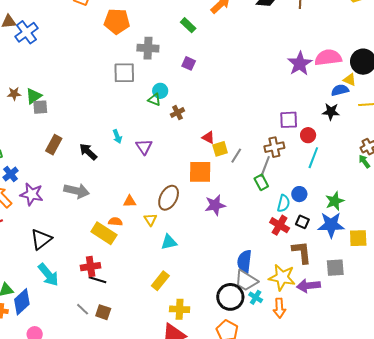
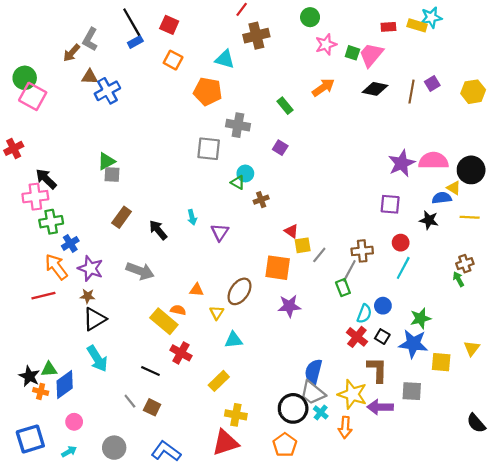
brown star: (14, 94) -> (88, 296), moved
purple square: (289, 120) -> (390, 204), moved
red cross: (91, 267) -> (181, 353), moved, turned 30

